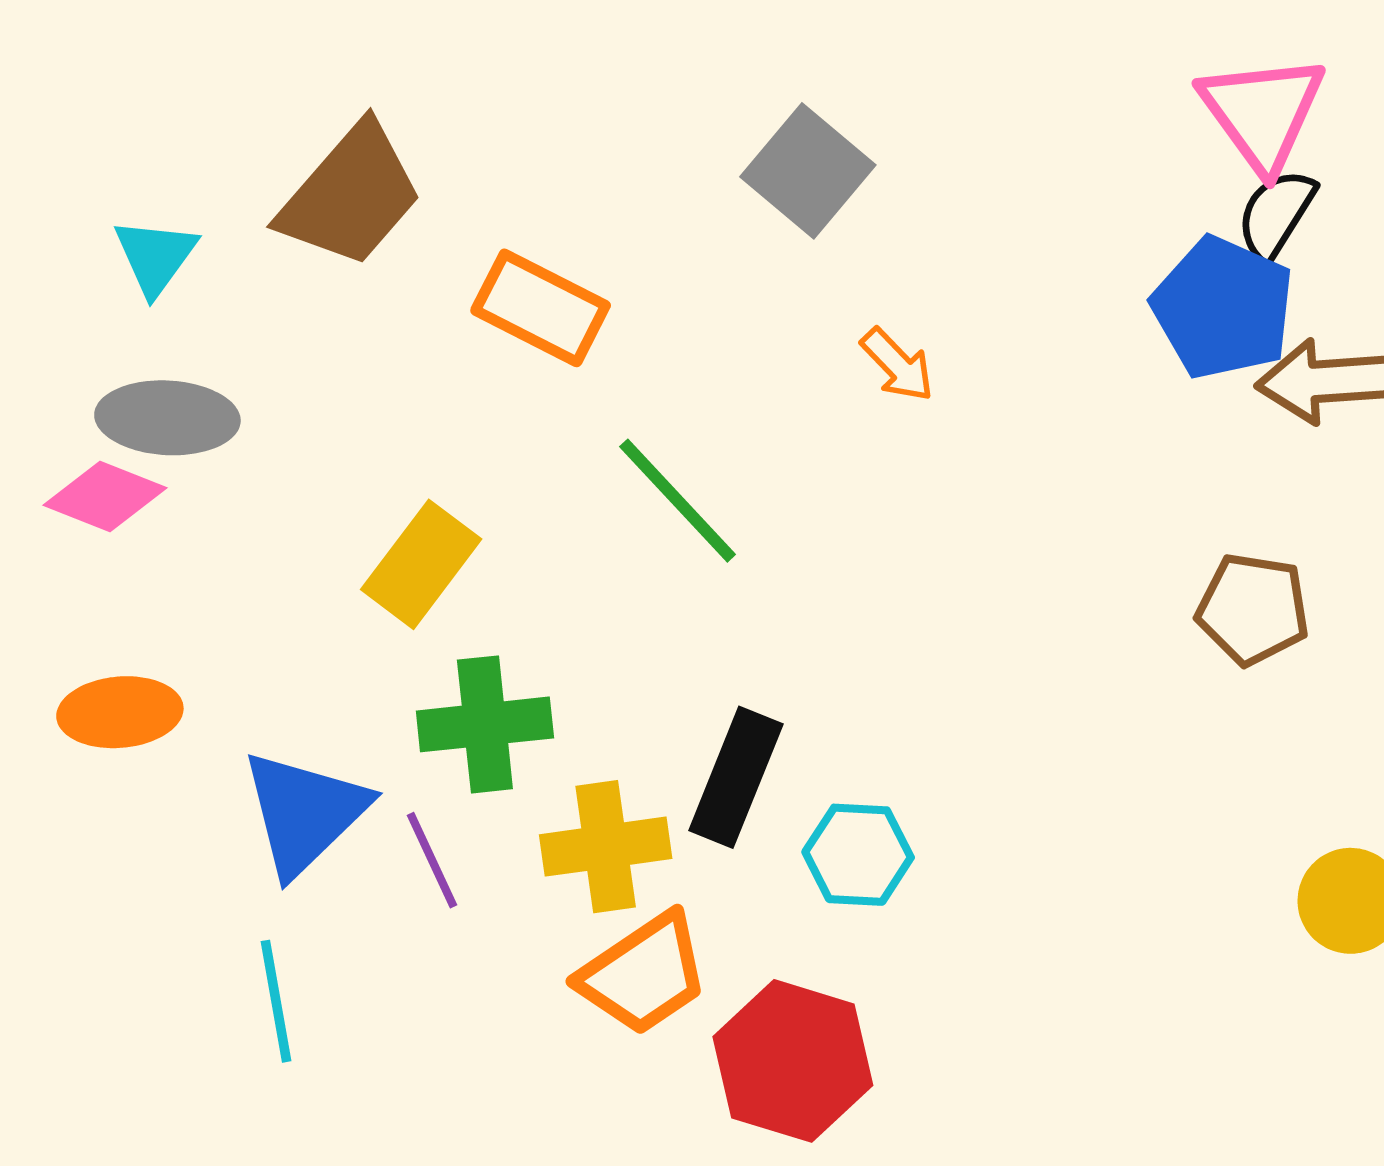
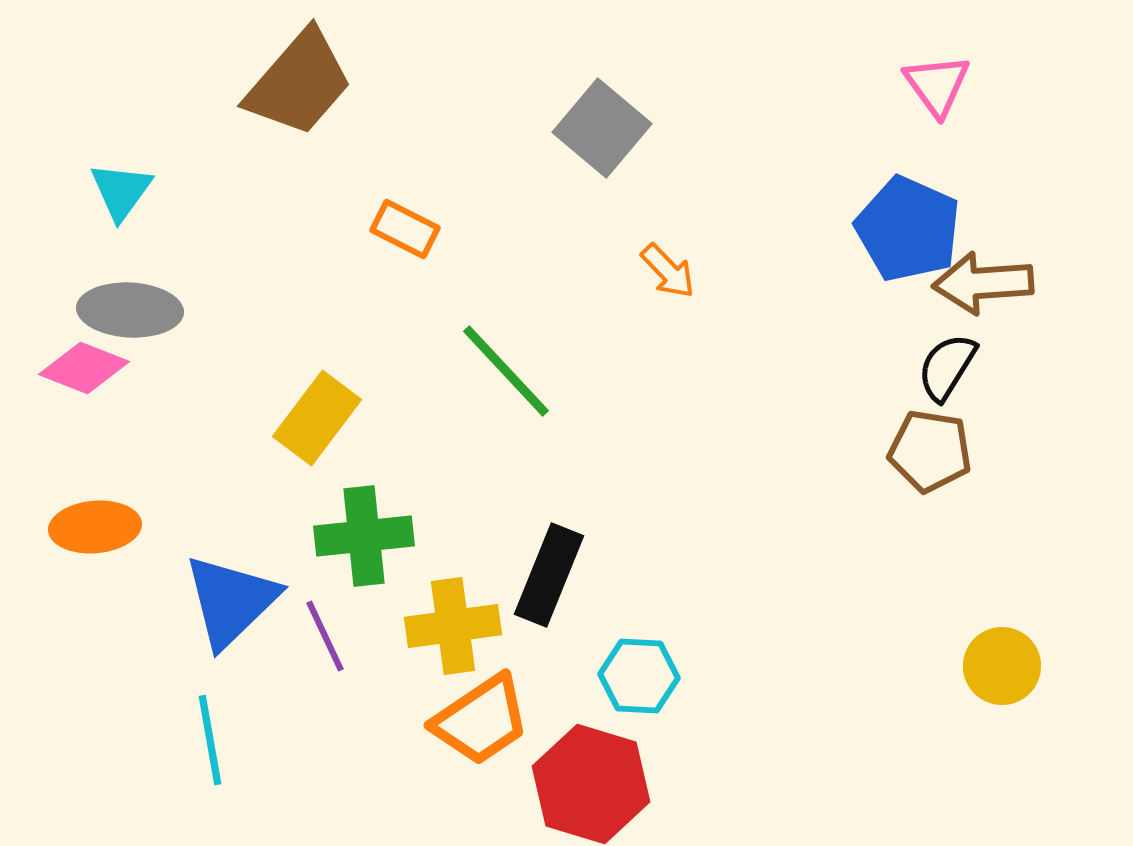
pink triangle: (1262, 113) -> (937, 85), size x0.7
brown trapezoid: (351, 195) -> (299, 83), moved
black semicircle: (1276, 214) -> (947, 367), moved
orange rectangle: (541, 308) -> (405, 229), size x0.7
cyan hexagon: (858, 855) -> (639, 676), moved

